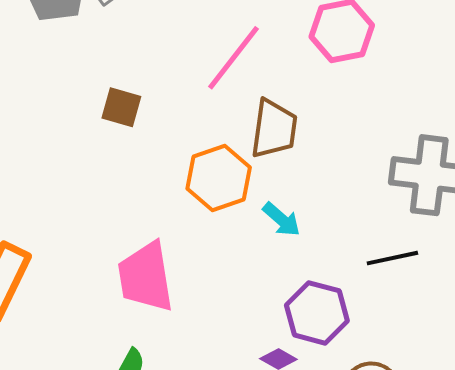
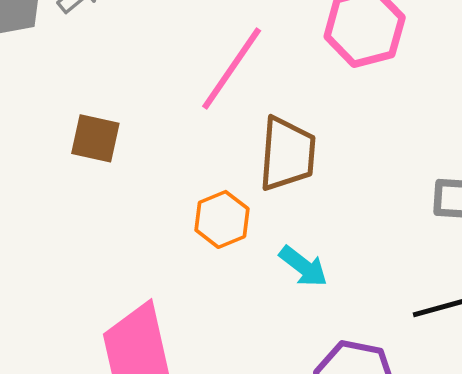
orange hexagon: (219, 178) -> (222, 219), size x0.7

